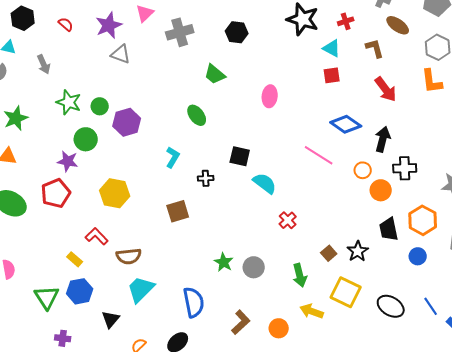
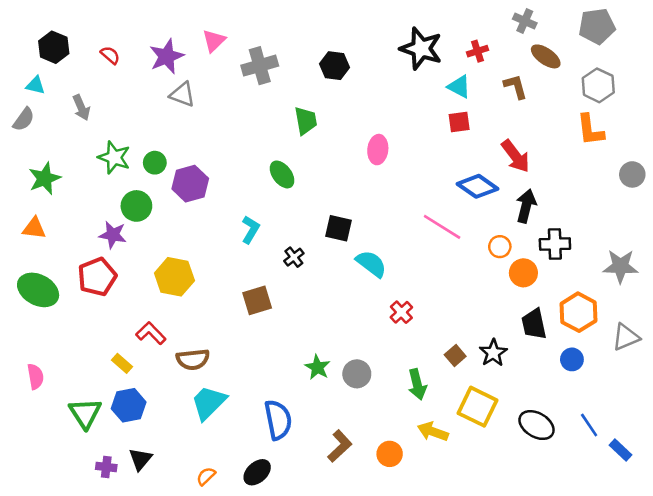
green trapezoid: (215, 74) -> (306, 121), turned -140
red arrow: (386, 89) -> (516, 156), moved
black cross: (206, 178) -> (294, 257), turned -35
black triangle: (111, 319) -> (140, 459), moved

